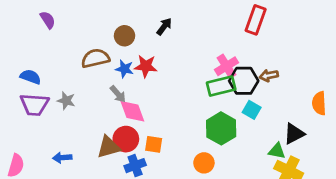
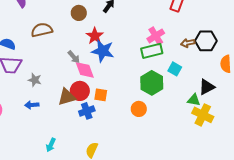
brown semicircle: (95, 58) -> (42, 30), moved
red star: (146, 66) -> (95, 36), turned 30
blue star: (124, 69) -> (103, 51), moved, size x1.6
black hexagon: (244, 81) -> (206, 41), moved
gray star: (66, 101) -> (35, 80), moved

